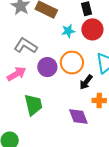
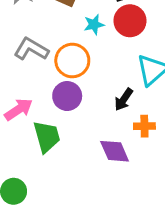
orange circle: (72, 63) -> (72, 61), moved
purple circle: (47, 67) -> (67, 96), moved
pink arrow: (16, 74) -> (19, 109), moved

